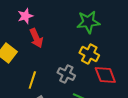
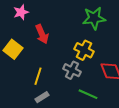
pink star: (25, 16) -> (21, 12), moved
yellow cross: (89, 54) -> (84, 50), moved

